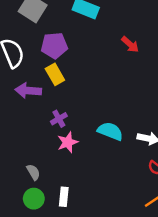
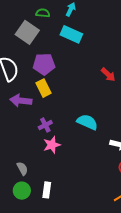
red arrow: (130, 44) -> (108, 75), moved
cyan semicircle: (110, 131) -> (87, 122), moved

